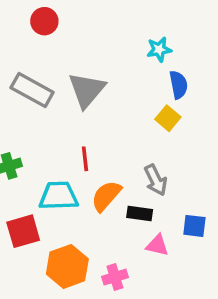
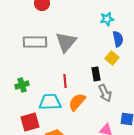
gray rectangle: (32, 90) -> (35, 42), turned -30
black rectangle: (140, 214) -> (96, 74), moved, turned 72

